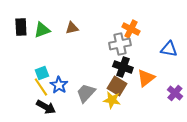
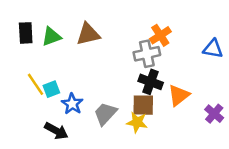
brown triangle: (72, 28) -> (88, 34), size x1.5
orange cross: (131, 29) -> (160, 35), turned 30
blue triangle: (169, 49) -> (213, 49), moved
brown square: (117, 86) -> (143, 105), turned -30
yellow line: (41, 87) -> (35, 84), moved

